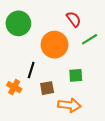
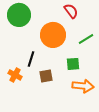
green line: (90, 39) -> (86, 39), moved
orange arrow: (69, 105) -> (83, 86), moved

